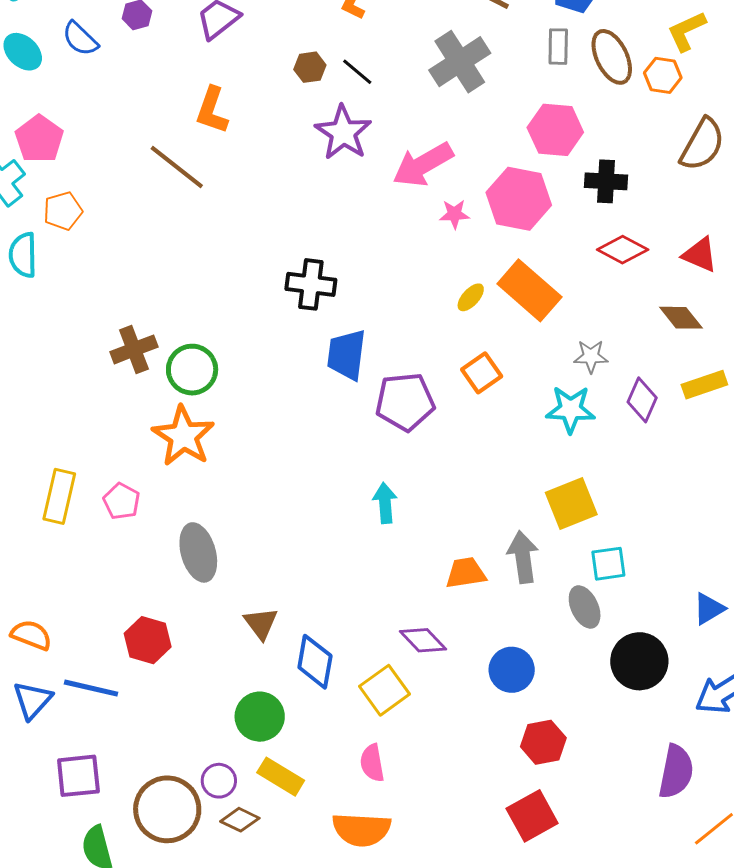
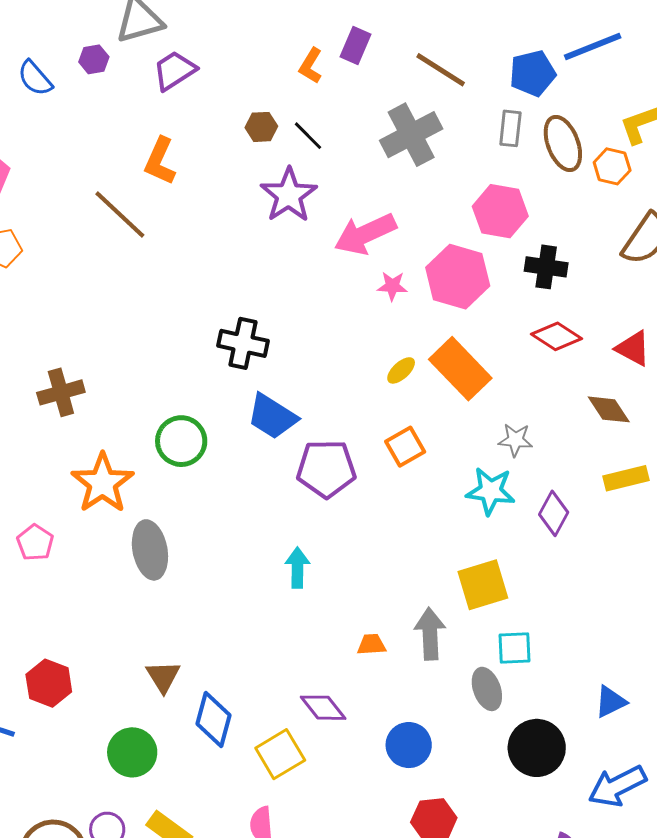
blue trapezoid: (346, 355) -> (272, 417), turned -70
green circle: (192, 370) -> (181, 441), moved
purple diamond: (642, 400) -> (554, 513), moved
gray ellipse: (198, 552) -> (150, 550), moved
orange trapezoid: (466, 573) -> (372, 645), size x0.7
green circle: (260, 717) -> (132, 752), moved

